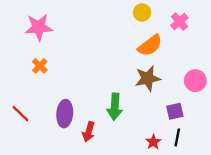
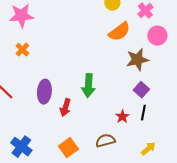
brown star: (148, 78) -> (137, 60), moved
pink circle: (195, 81) -> (157, 36), moved
purple square: (175, 111) -> (141, 90), turned -35

